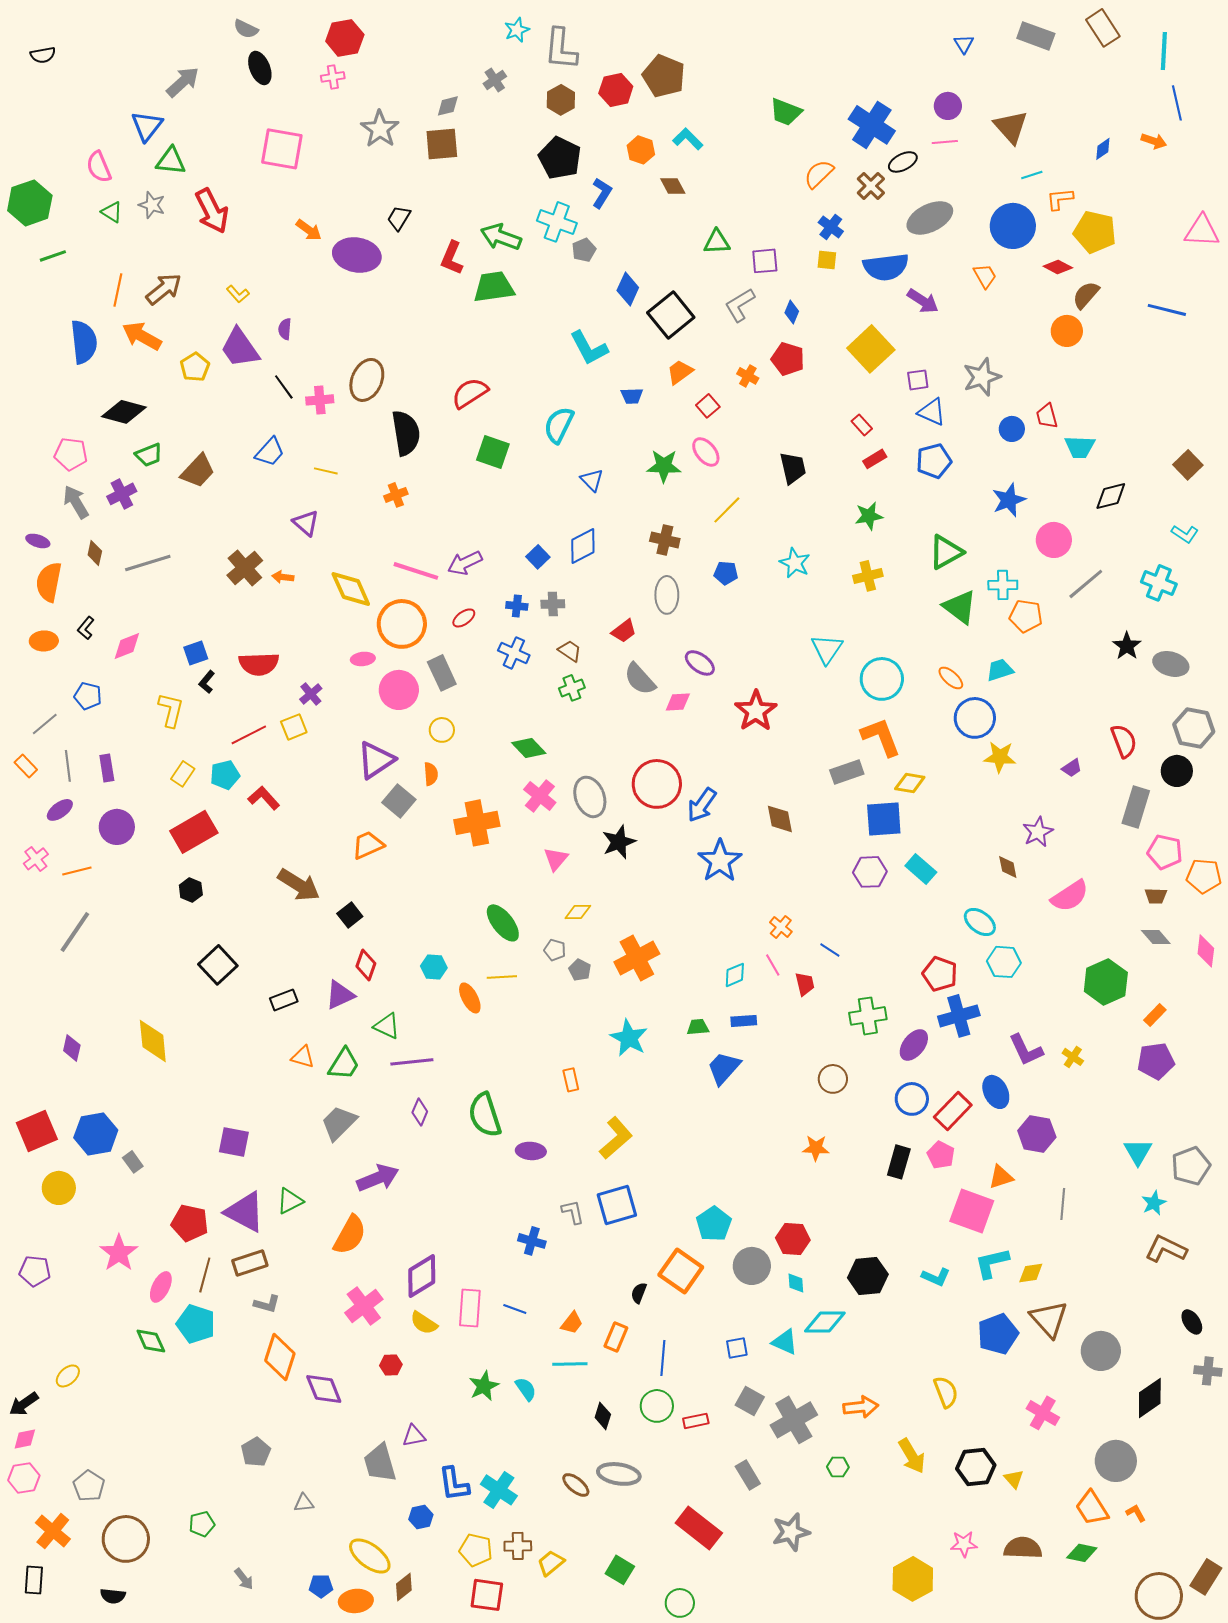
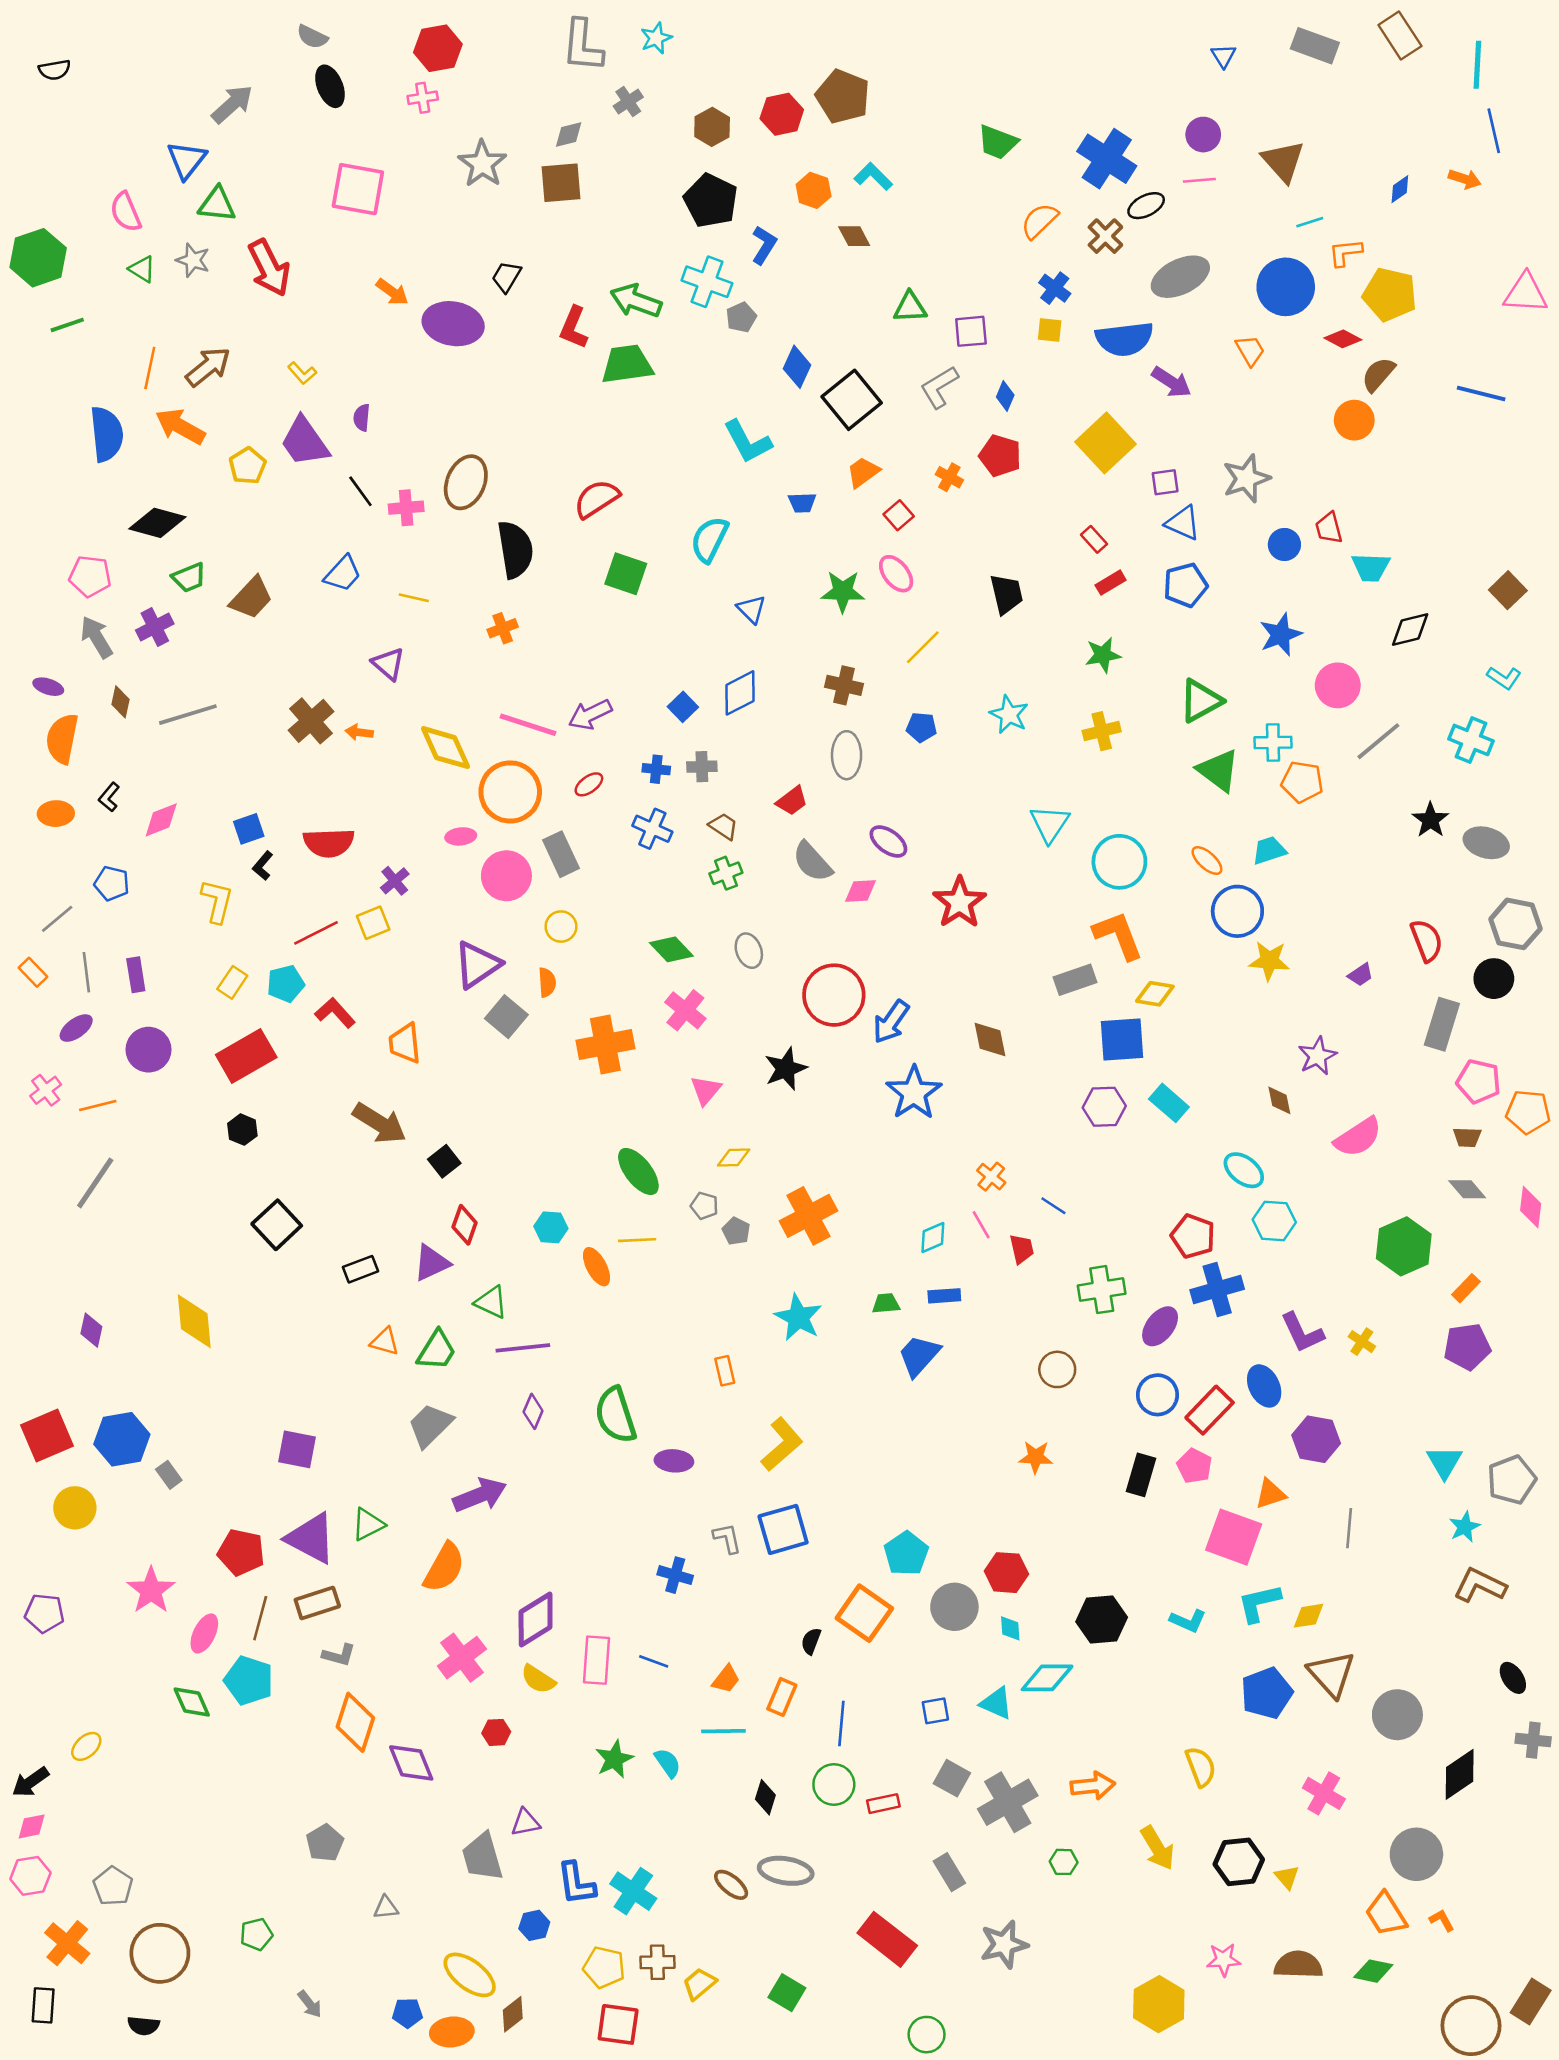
gray L-shape: (561, 49) -> (583, 46), moved
gray ellipse: (590, 797) -> (749, 951), moved, size x0.7
orange trapezoid: (368, 845) -> (405, 1043), moved, turned -72
green circle: (680, 1603) -> (927, 2035), moved

